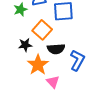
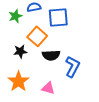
orange star: (38, 65) -> (18, 81), moved
pink triangle: (53, 82) -> (48, 88), turned -32

